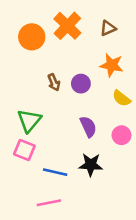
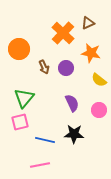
orange cross: (67, 26) -> (63, 33), moved
orange circle: (32, 37) -> (19, 49), moved
pink square: (24, 150) -> (20, 122), turned -36

